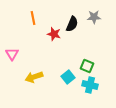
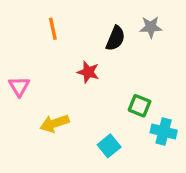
red star: (54, 34) -> (88, 72), moved
cyan square: (68, 77) -> (109, 146), moved
cyan cross: (90, 85) -> (164, 131), moved

